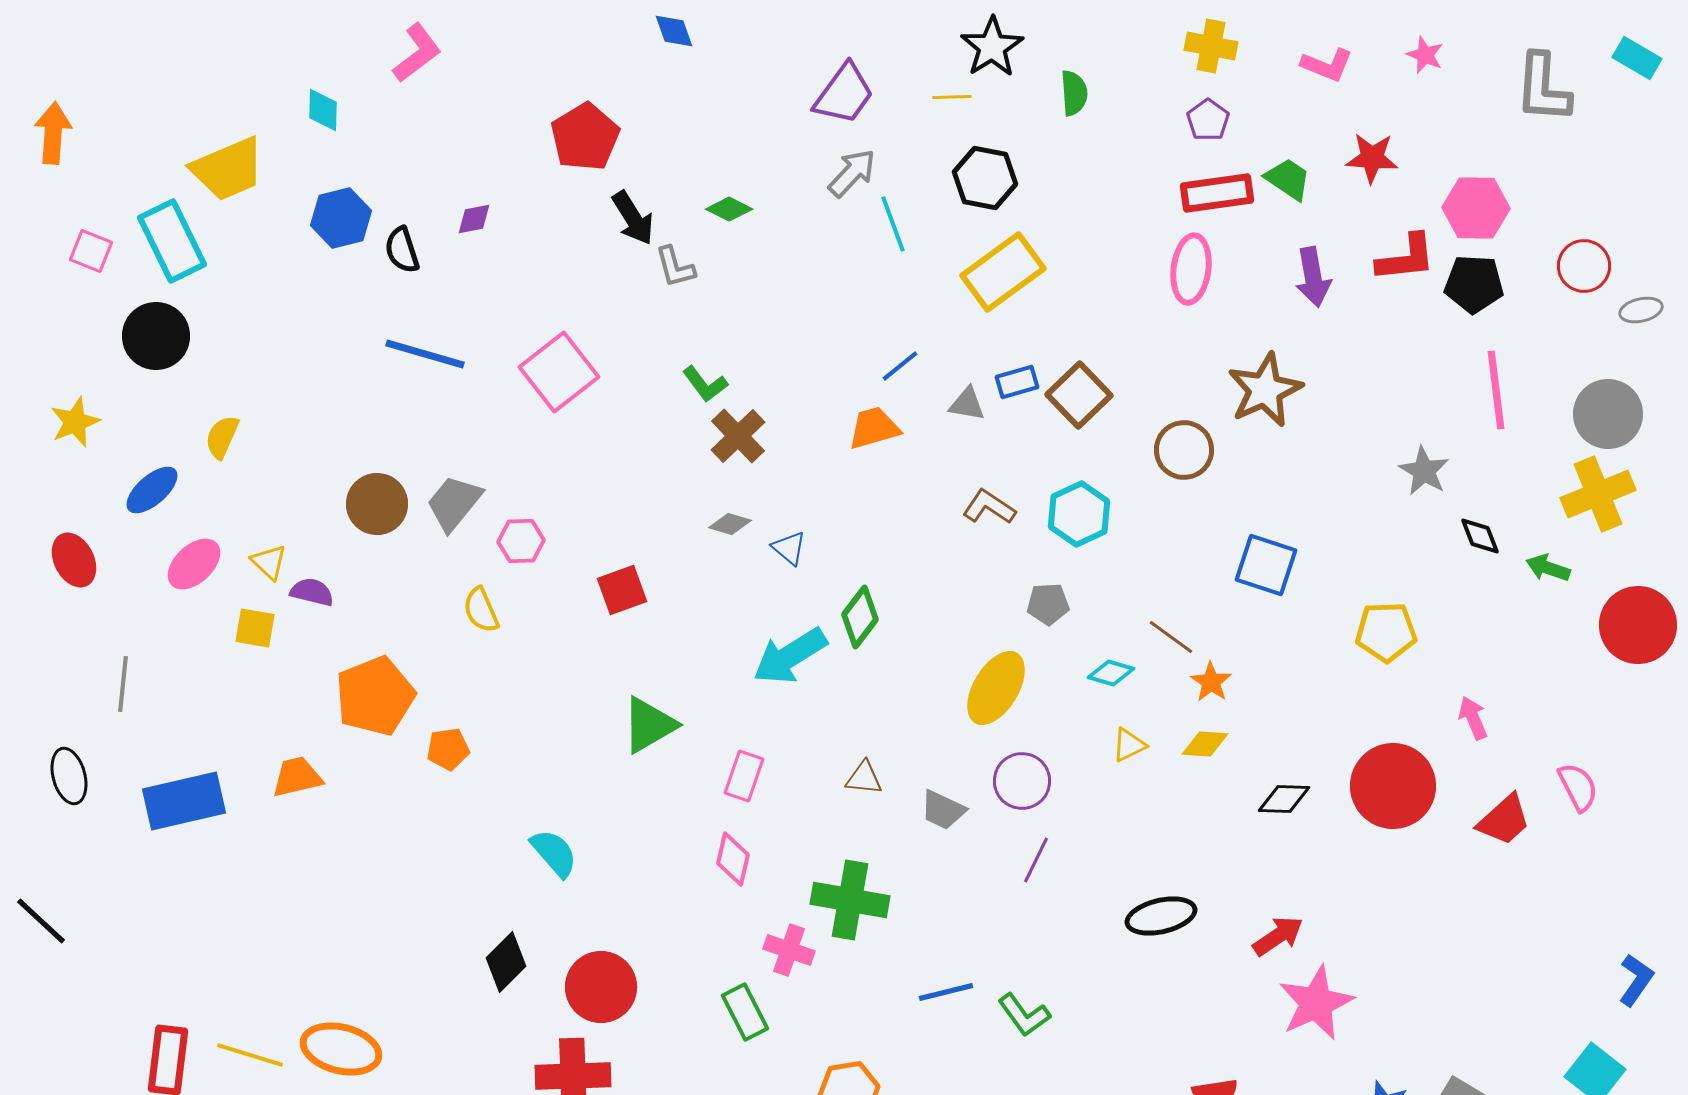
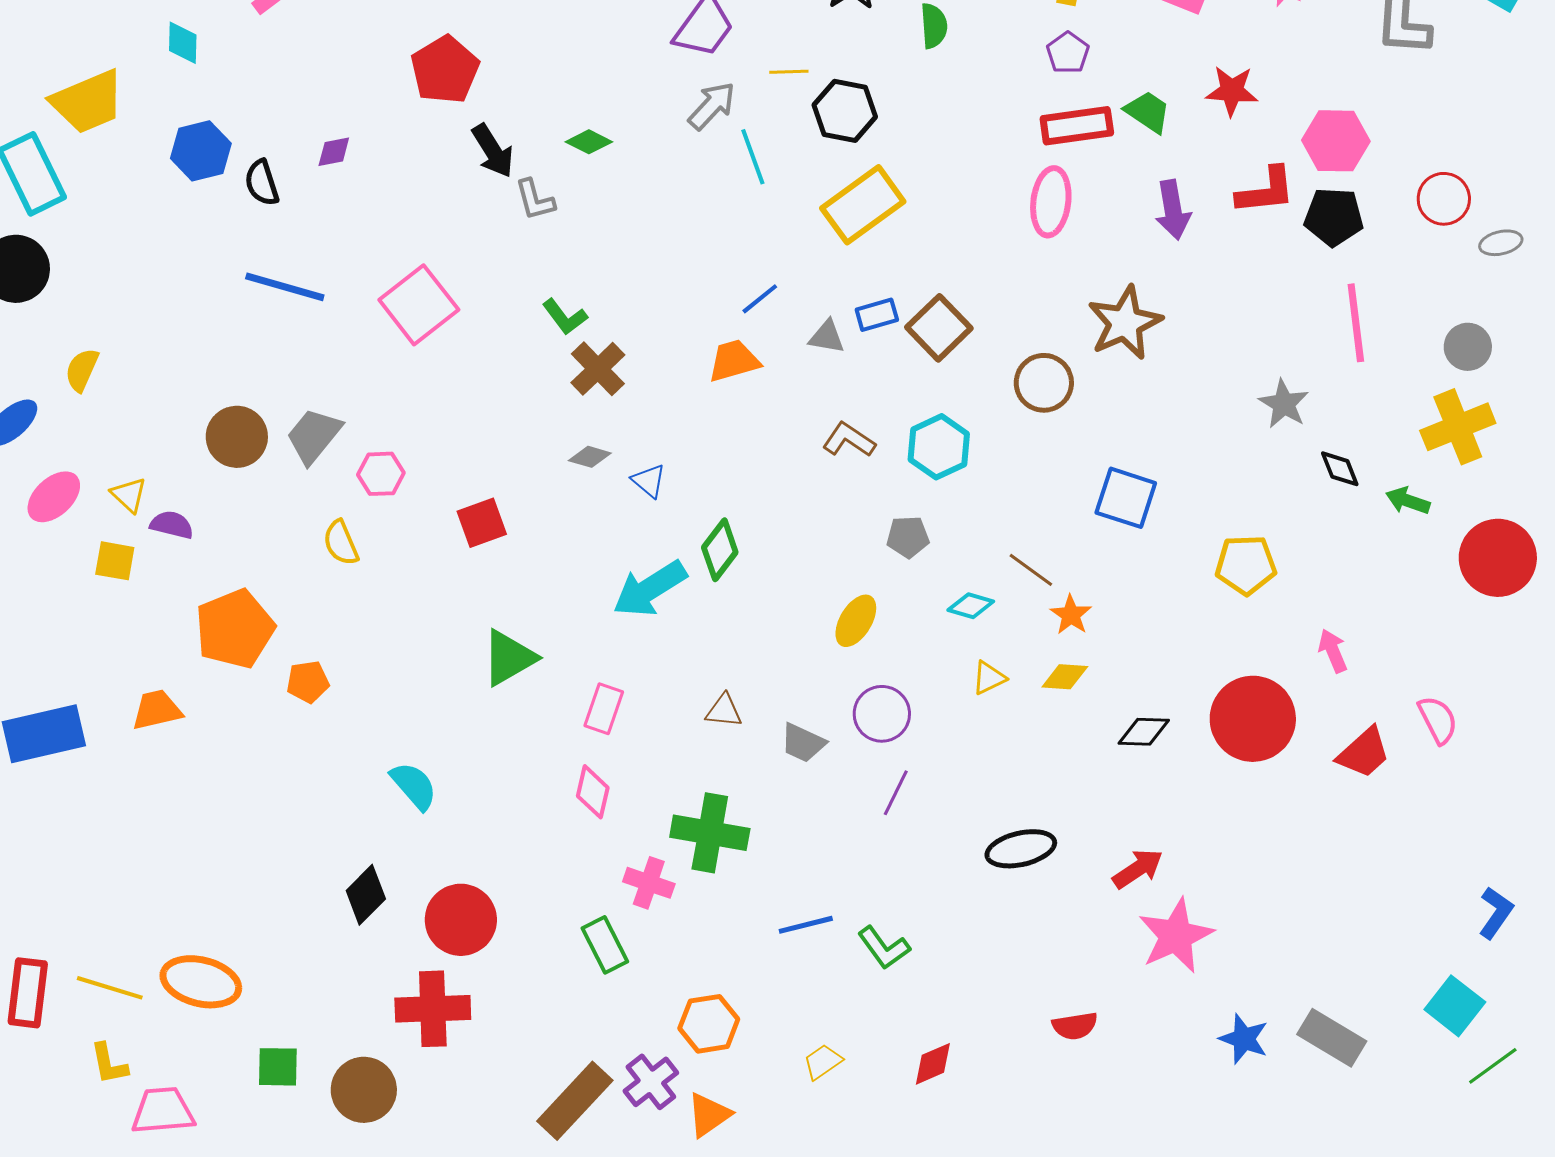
yellow line: (952, 97) -> (789, 72), moved
gray circle: (1608, 414) -> (1468, 347), size x0.7
yellow ellipse: (996, 688) -> (856, 621), size x0.7

